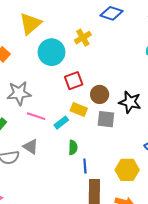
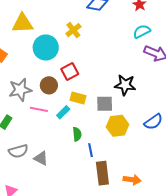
yellow triangle: (30, 24) -> (23, 23), turned 45
brown circle: (100, 94) -> (49, 85), moved
gray triangle: (31, 147) -> (41, 158), moved
yellow hexagon: (127, 170) -> (118, 126), moved

